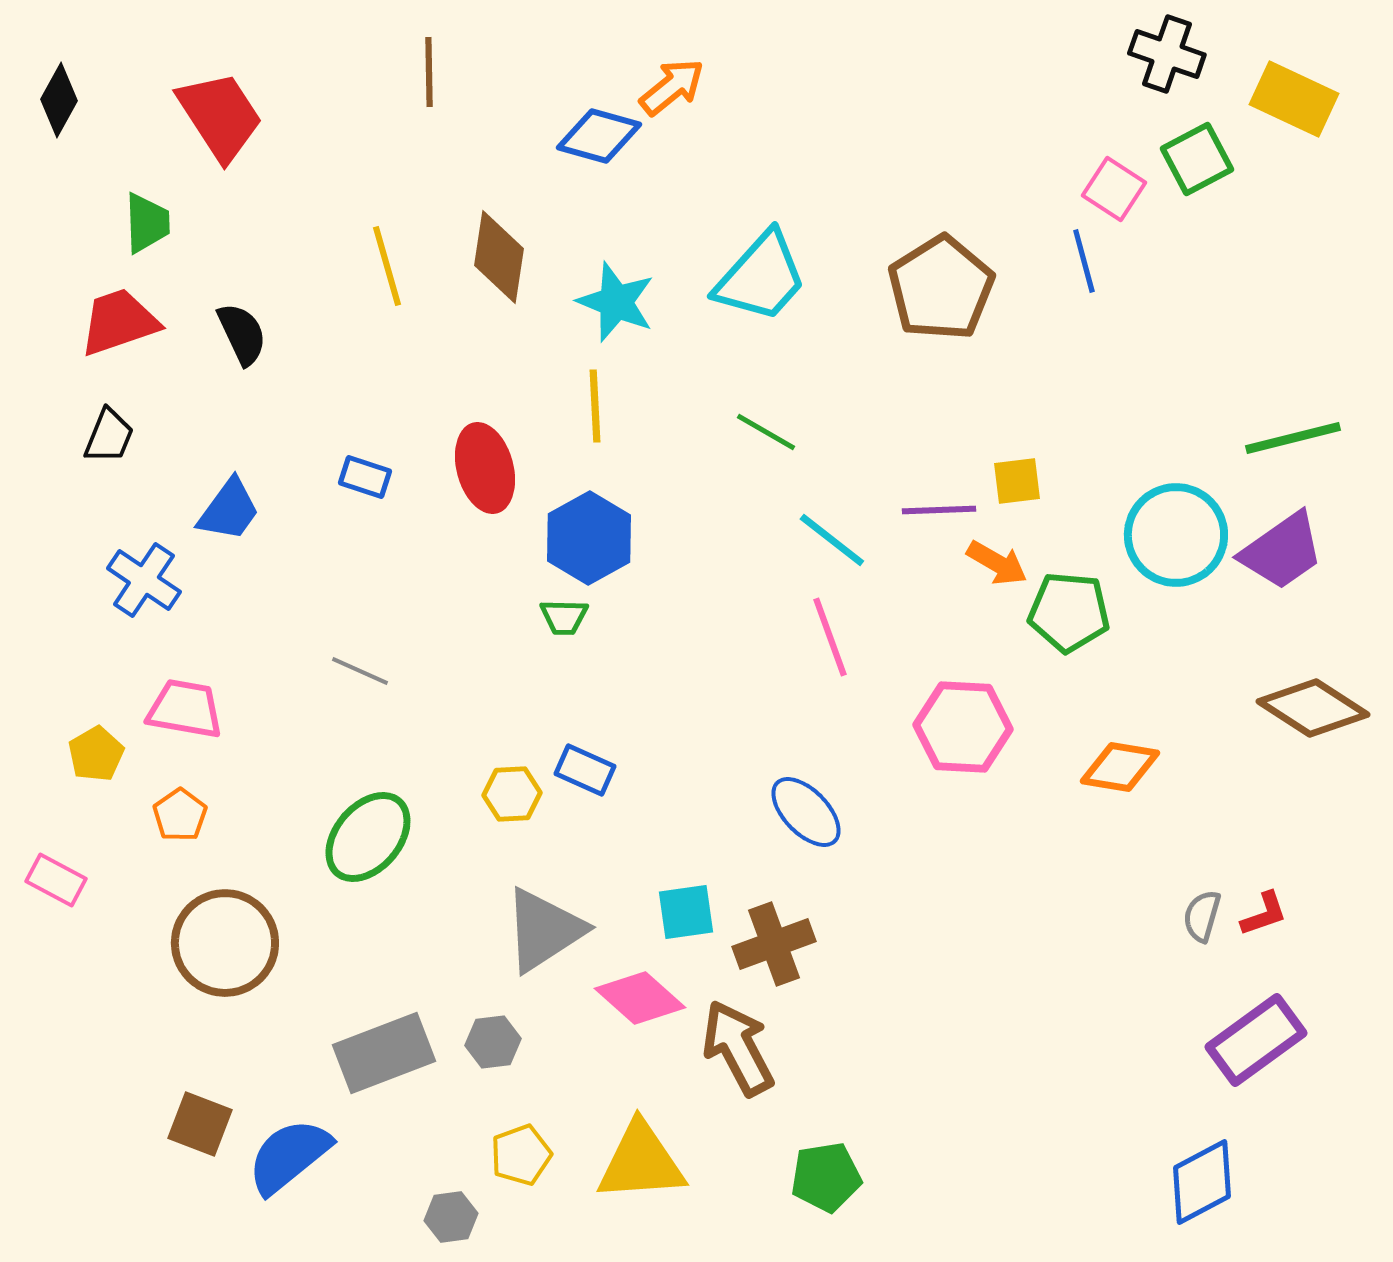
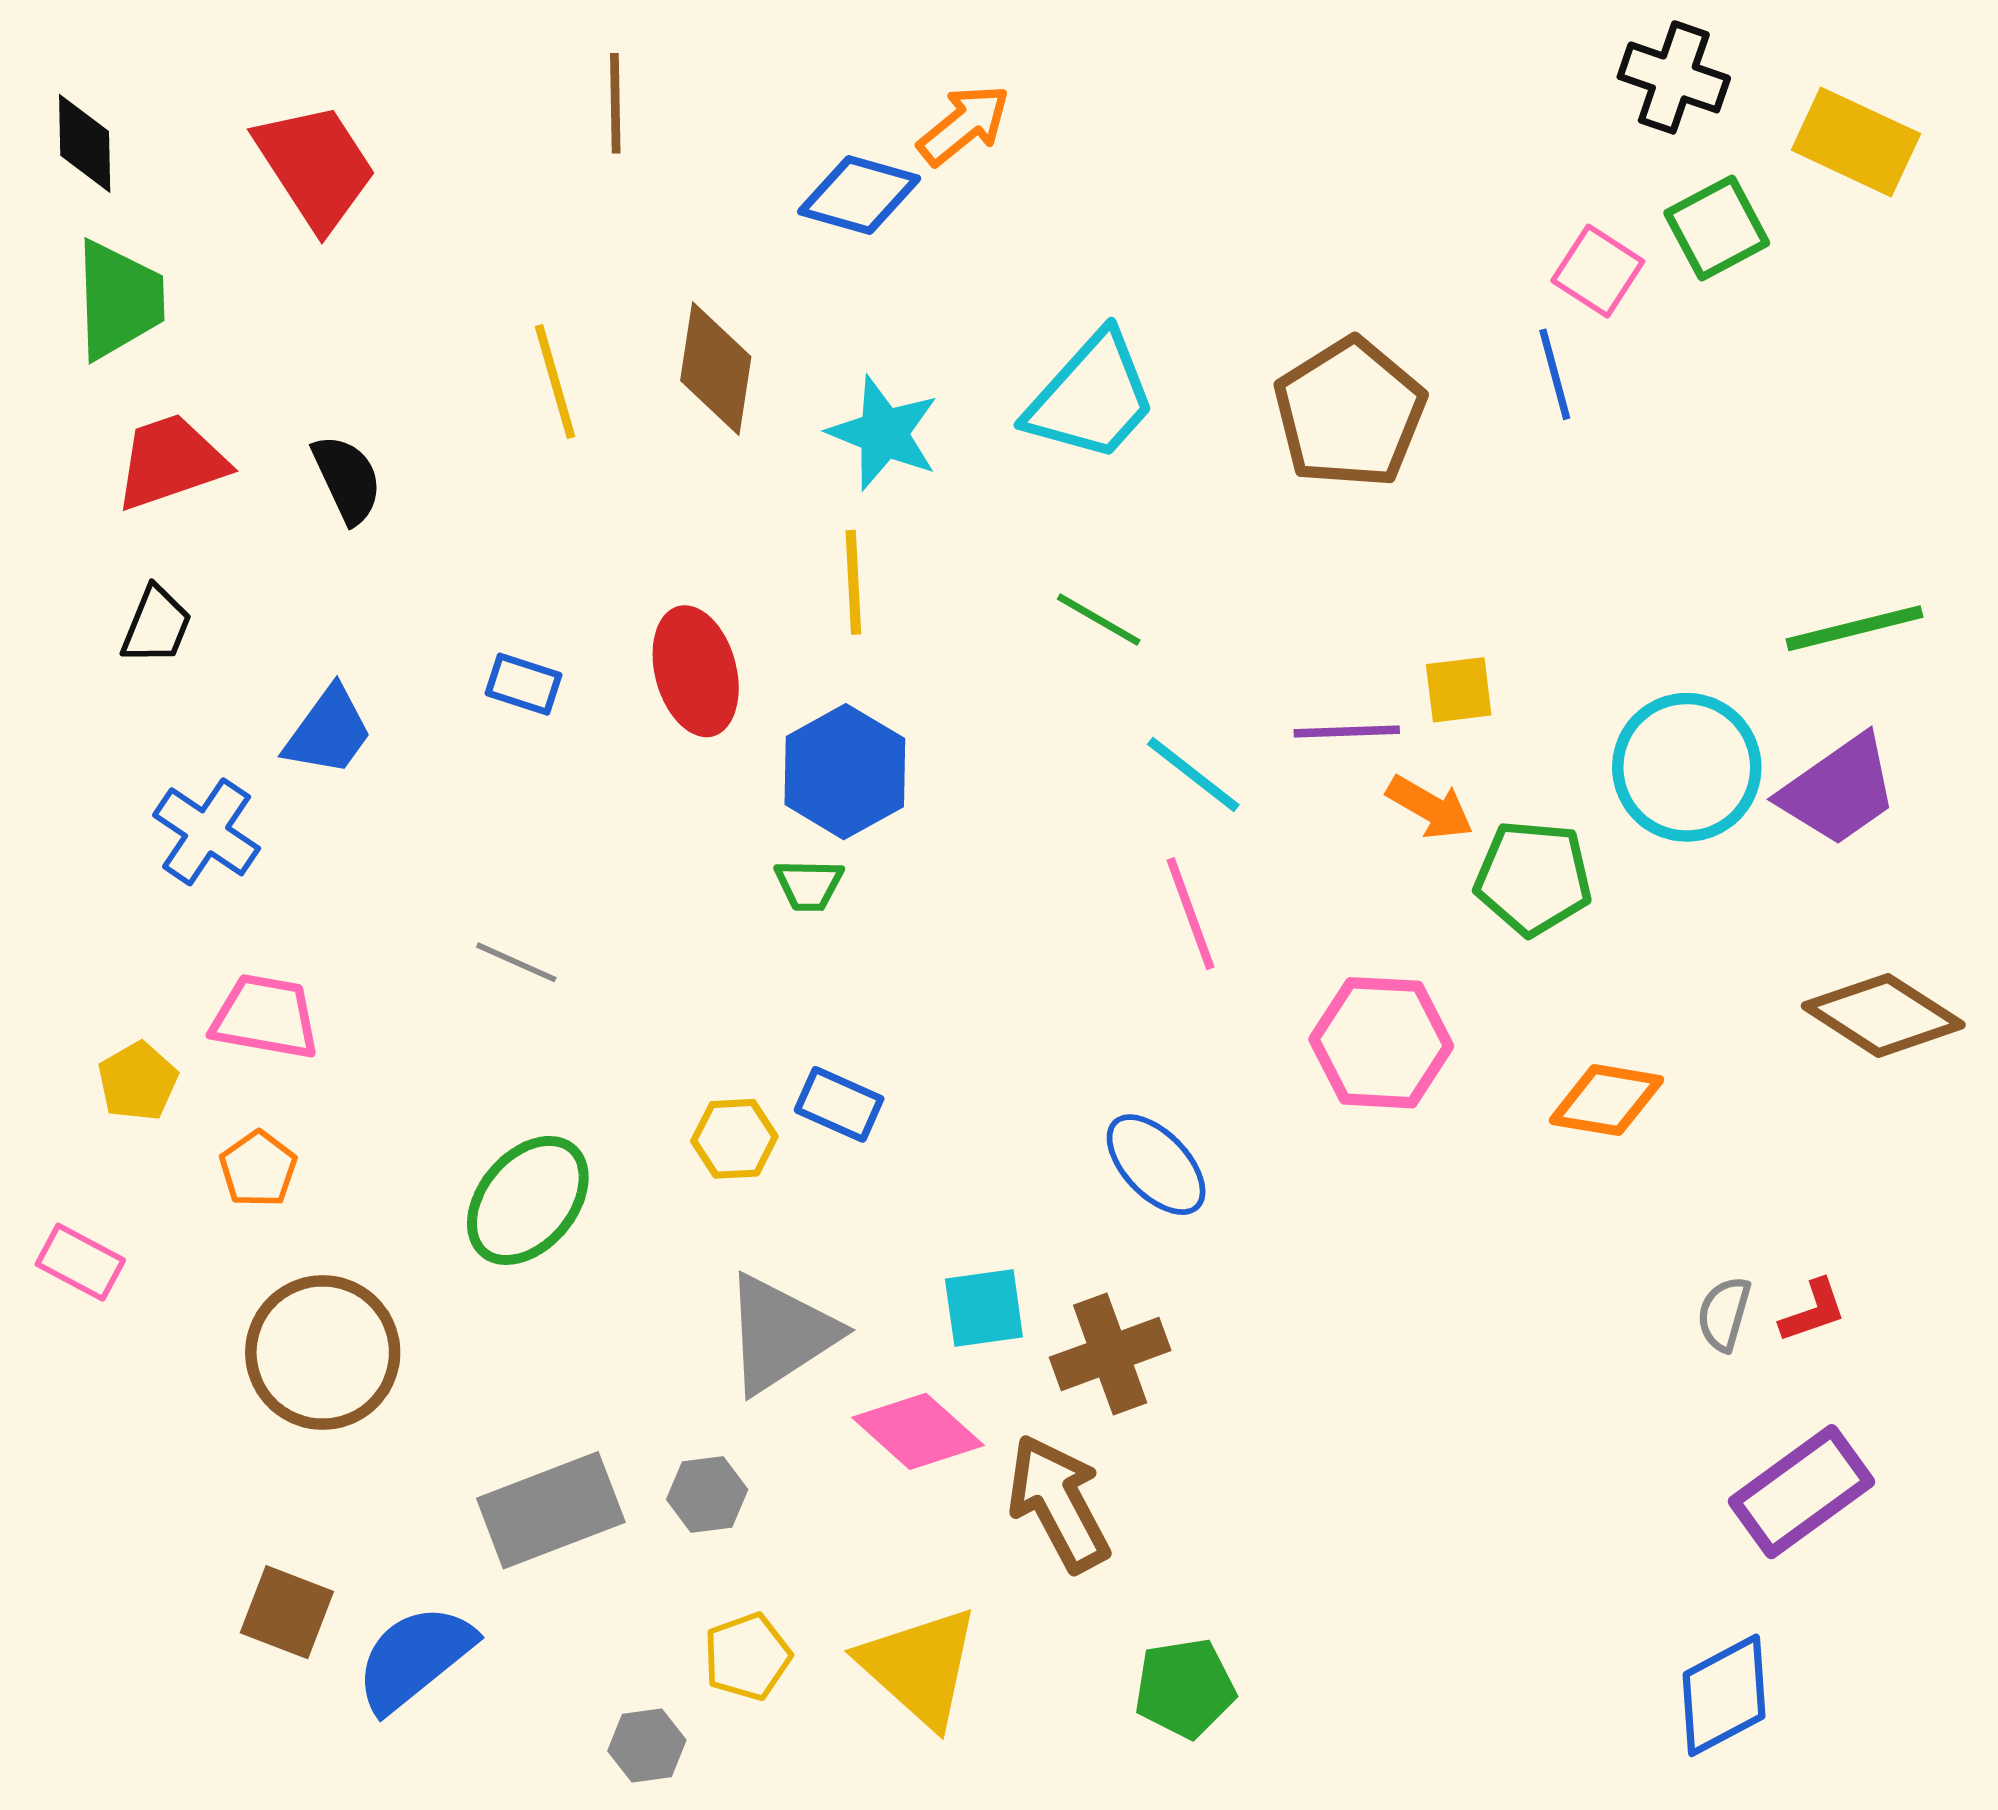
black diamond: (59, 100) -> (85, 143), turned -30
green trapezoid: (147, 223) -> (119, 300), moved, size x1.4
yellow triangle: (641, 1162) -> (919, 1667), turned 46

